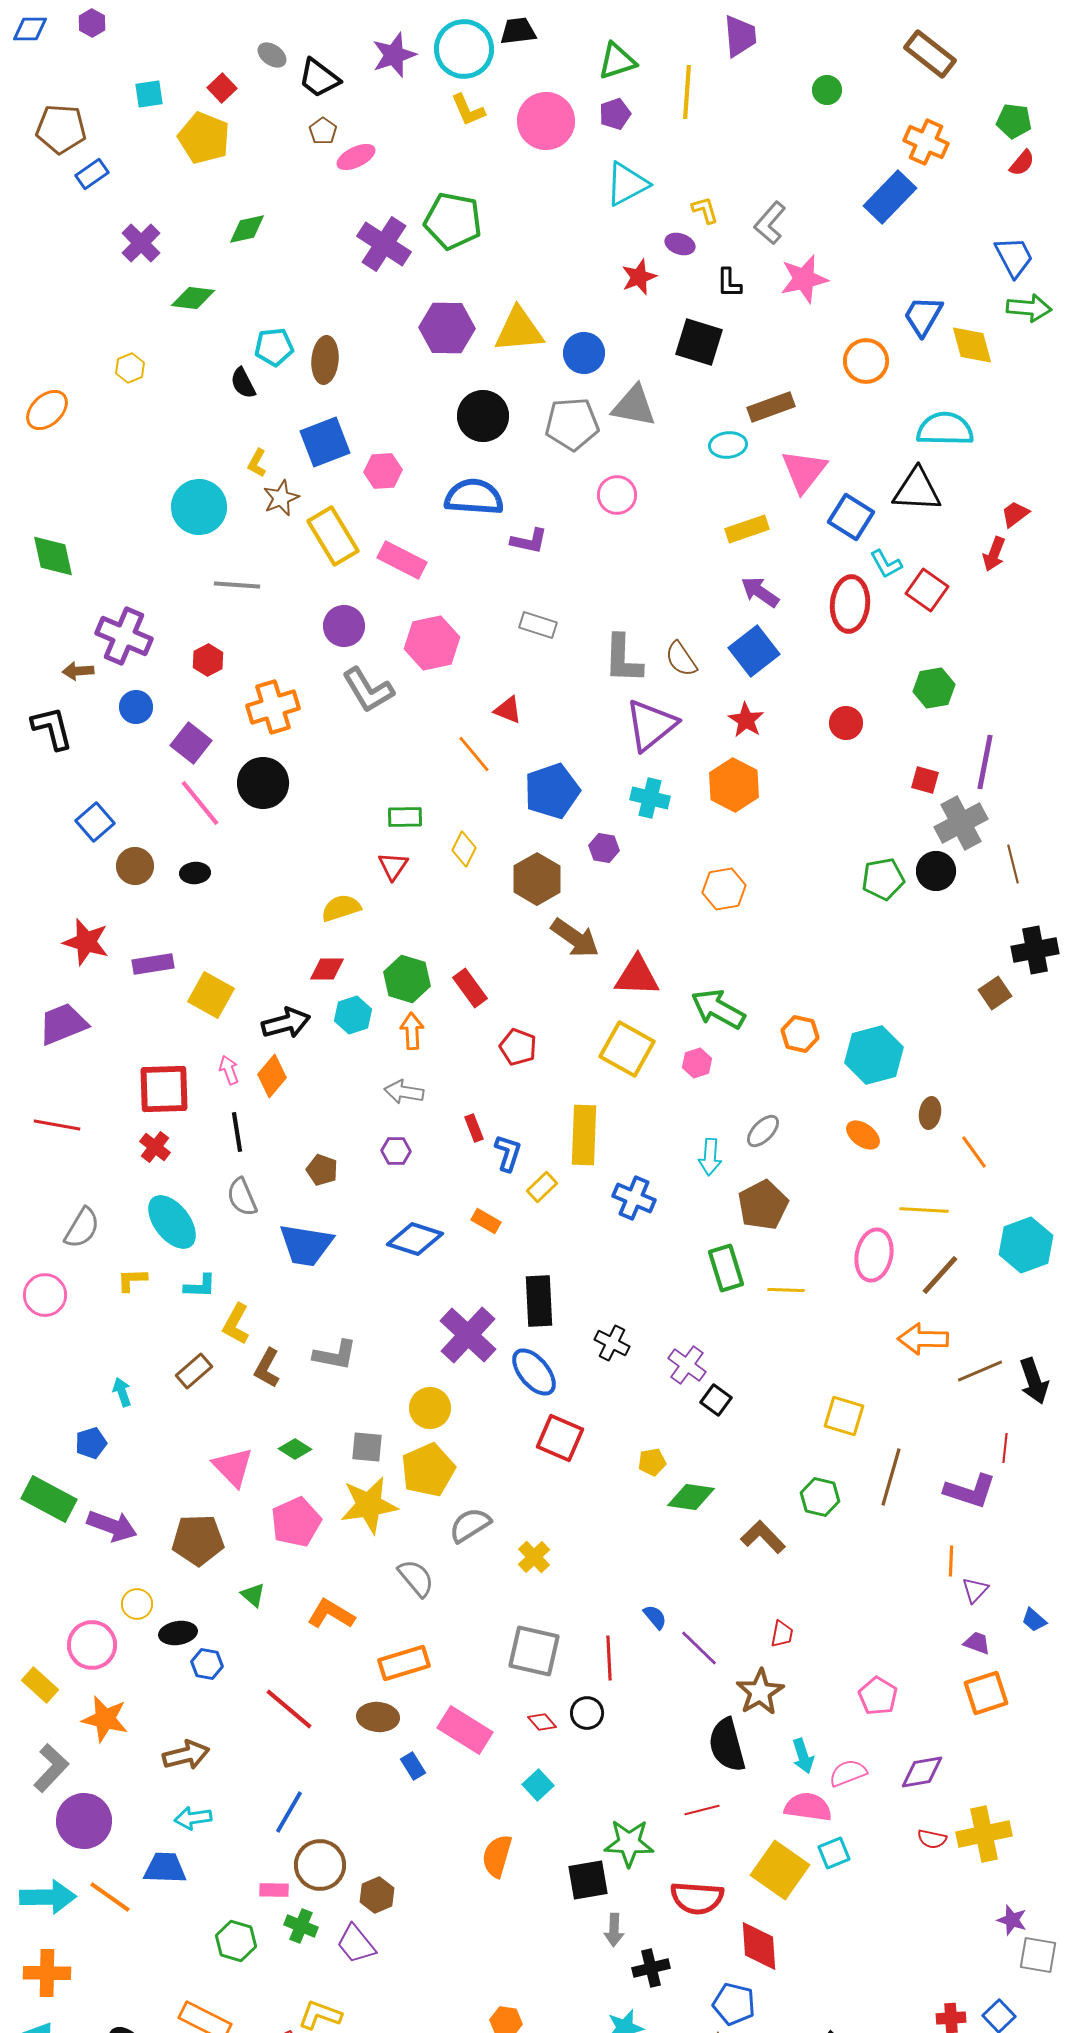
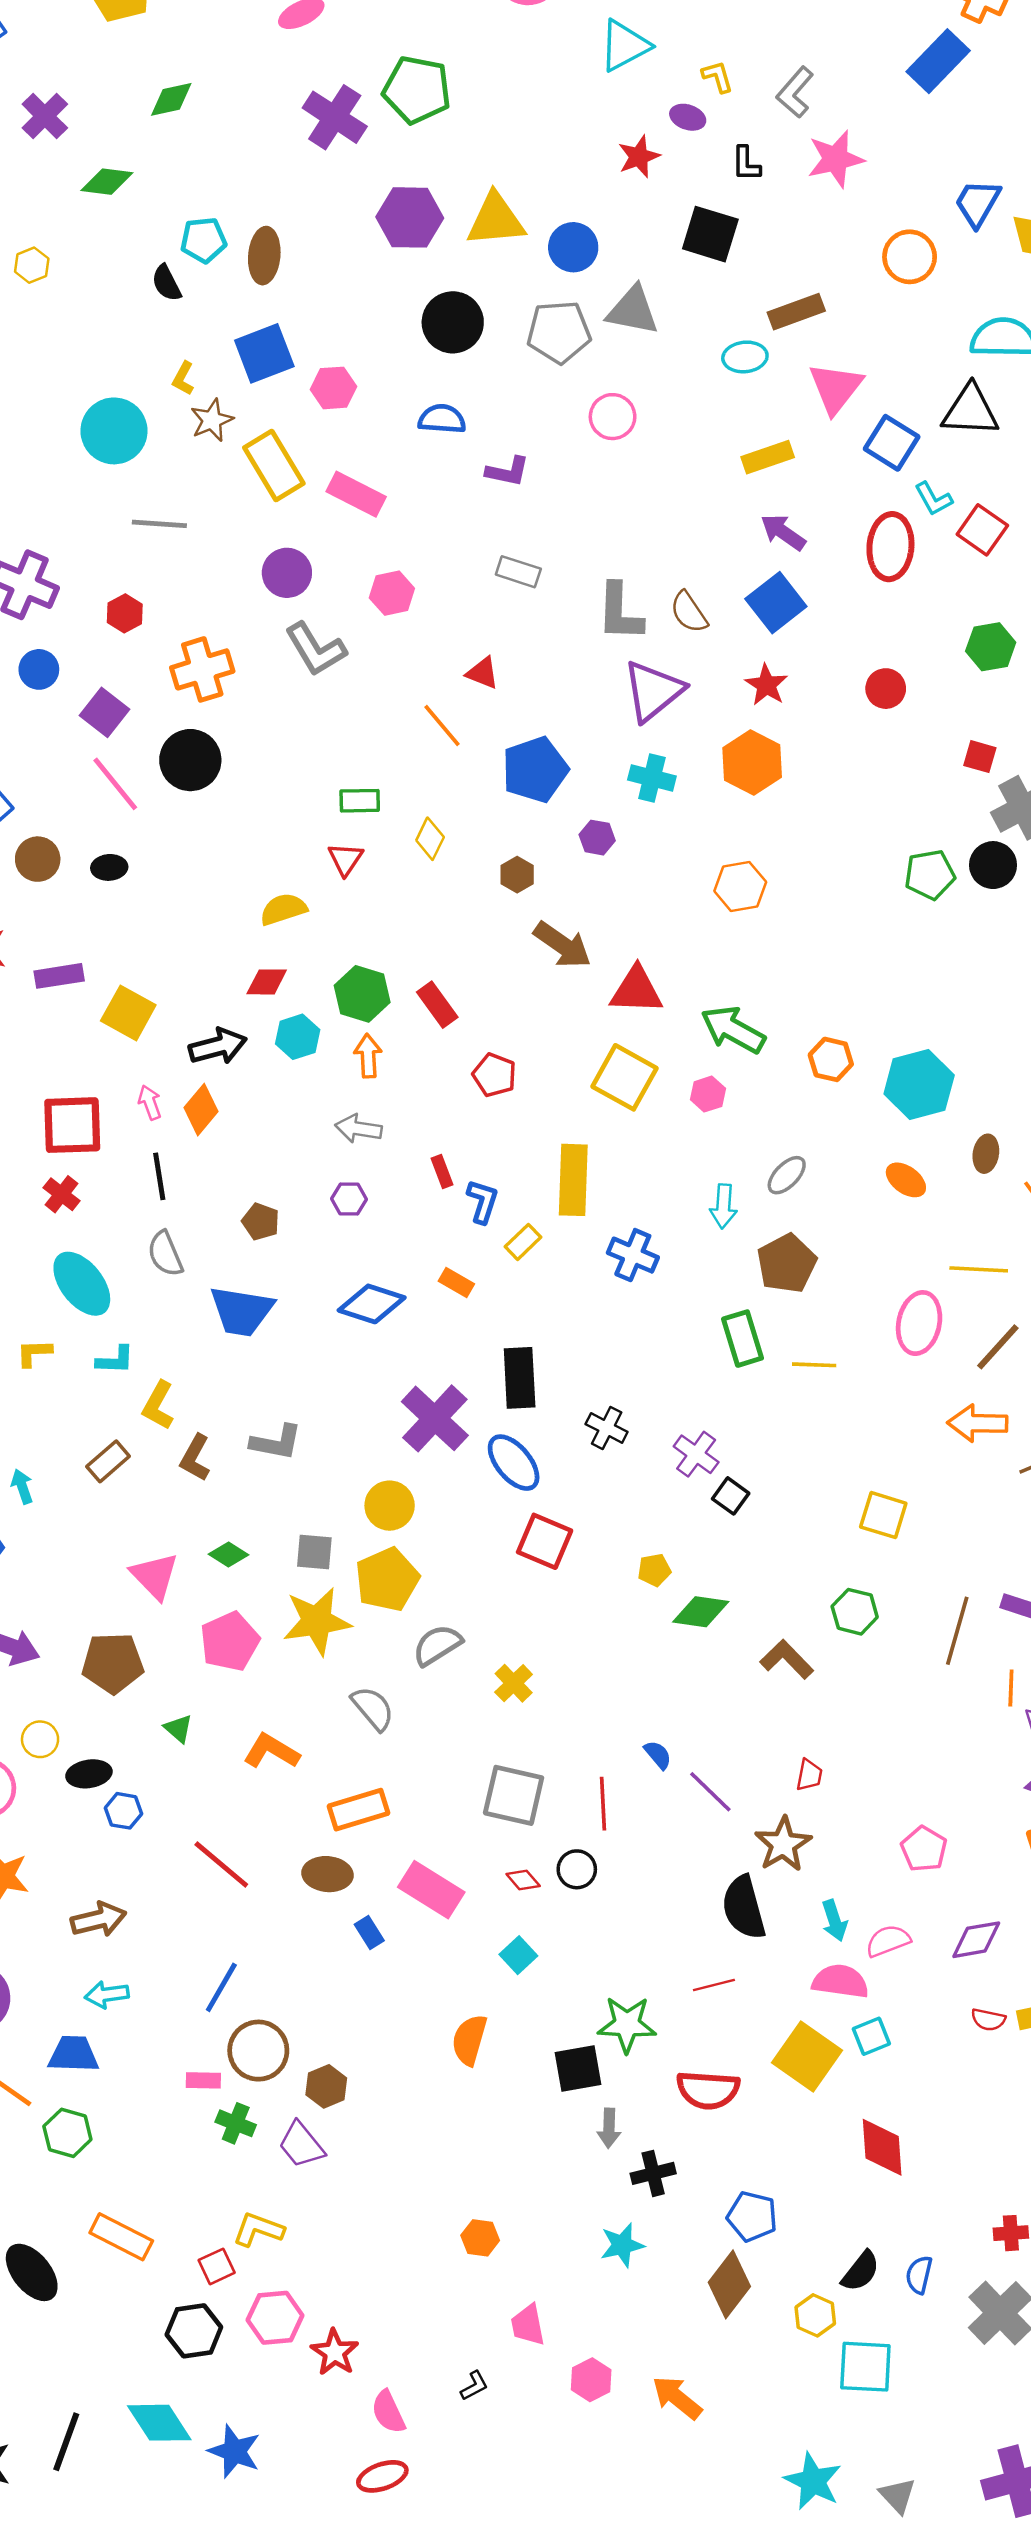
blue semicircle: (474, 497) -> (442, 419), size x0.7
pink hexagon: (432, 643) -> (392, 593), size x0.7
brown hexagon: (537, 879) -> (517, 875), size x0.6
brown line: (891, 1477) -> (957, 1631), moved
green hexagon: (236, 1941) -> (67, 2133), moved
red diamond: (759, 1946) -> (882, 2147), moved

